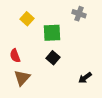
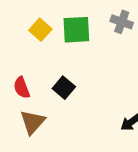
green square: (52, 33) -> (76, 30), moved
black square: (53, 58) -> (64, 88), moved

